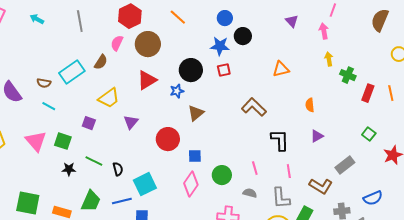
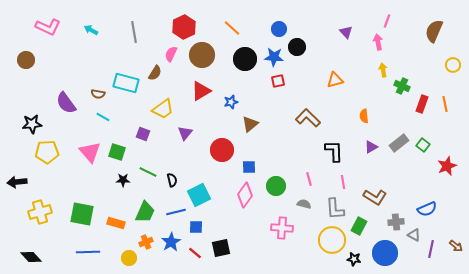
black circle: (191, 70) -> (245, 59), moved
cyan rectangle: (72, 72) -> (126, 83), turned 50
gray rectangle: (345, 165) -> (399, 143), moved

